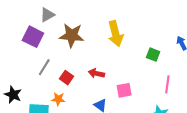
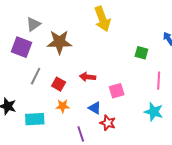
yellow arrow: (116, 34) -> (102, 19), moved
orange star: (58, 99) -> (63, 106), moved

